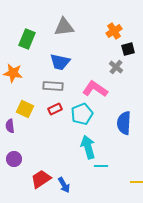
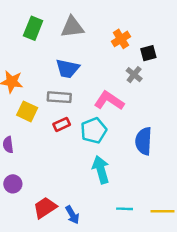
orange cross: (114, 31) -> (121, 39), moved
green rectangle: (27, 39) -> (33, 28), moved
yellow square: (25, 109) -> (27, 111), moved
cyan line: (101, 166) -> (125, 209), moved

